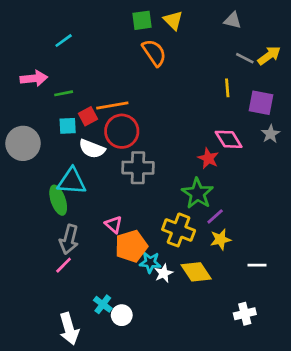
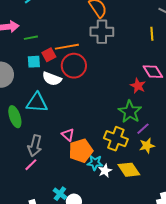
gray cross: (138, 168) -> (102, 32), moved
green ellipse: (58, 200) -> (15, 117), moved

